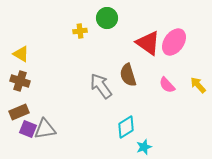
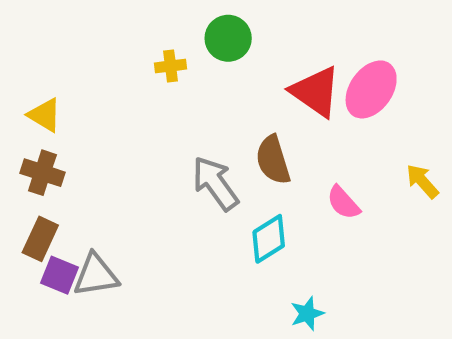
pink semicircle: (167, 85) -> (343, 203), moved
brown rectangle: (19, 112) -> (40, 239), turned -42
cyan diamond: (126, 127) -> (269, 239), moved

